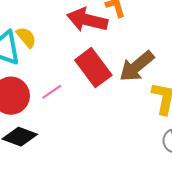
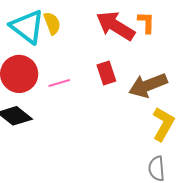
red rectangle: (93, 68) -> (106, 73), size x0.6

